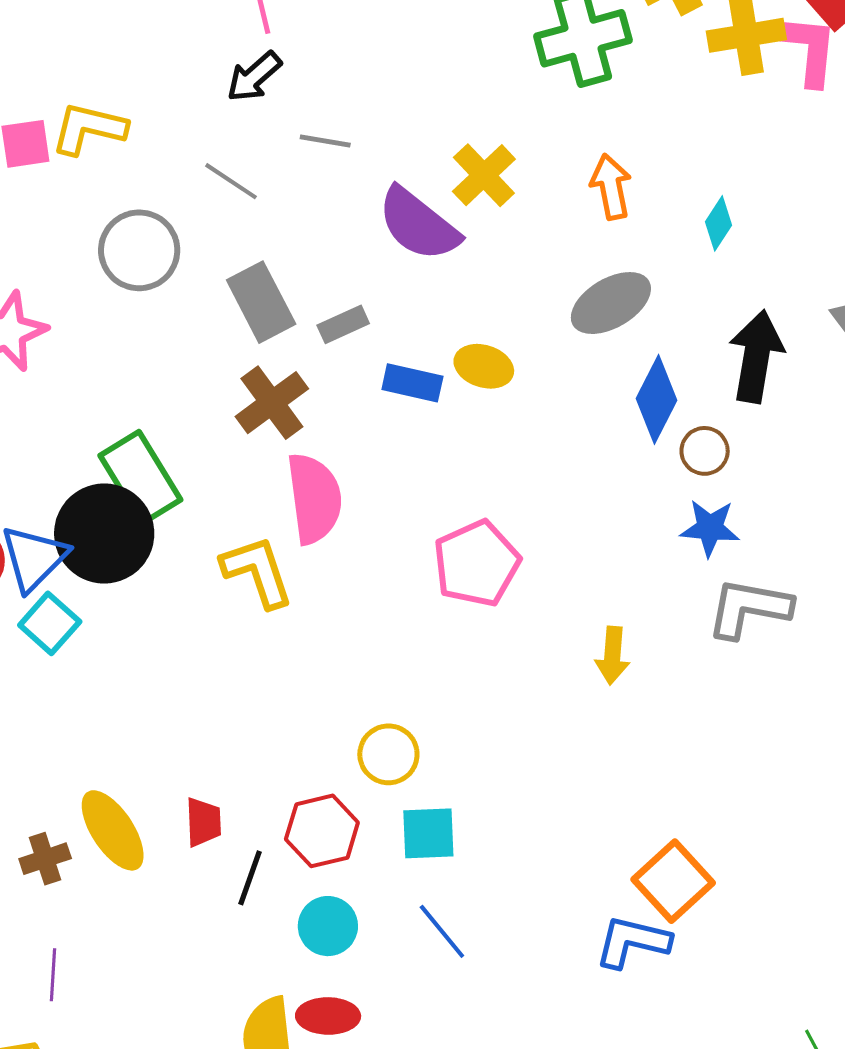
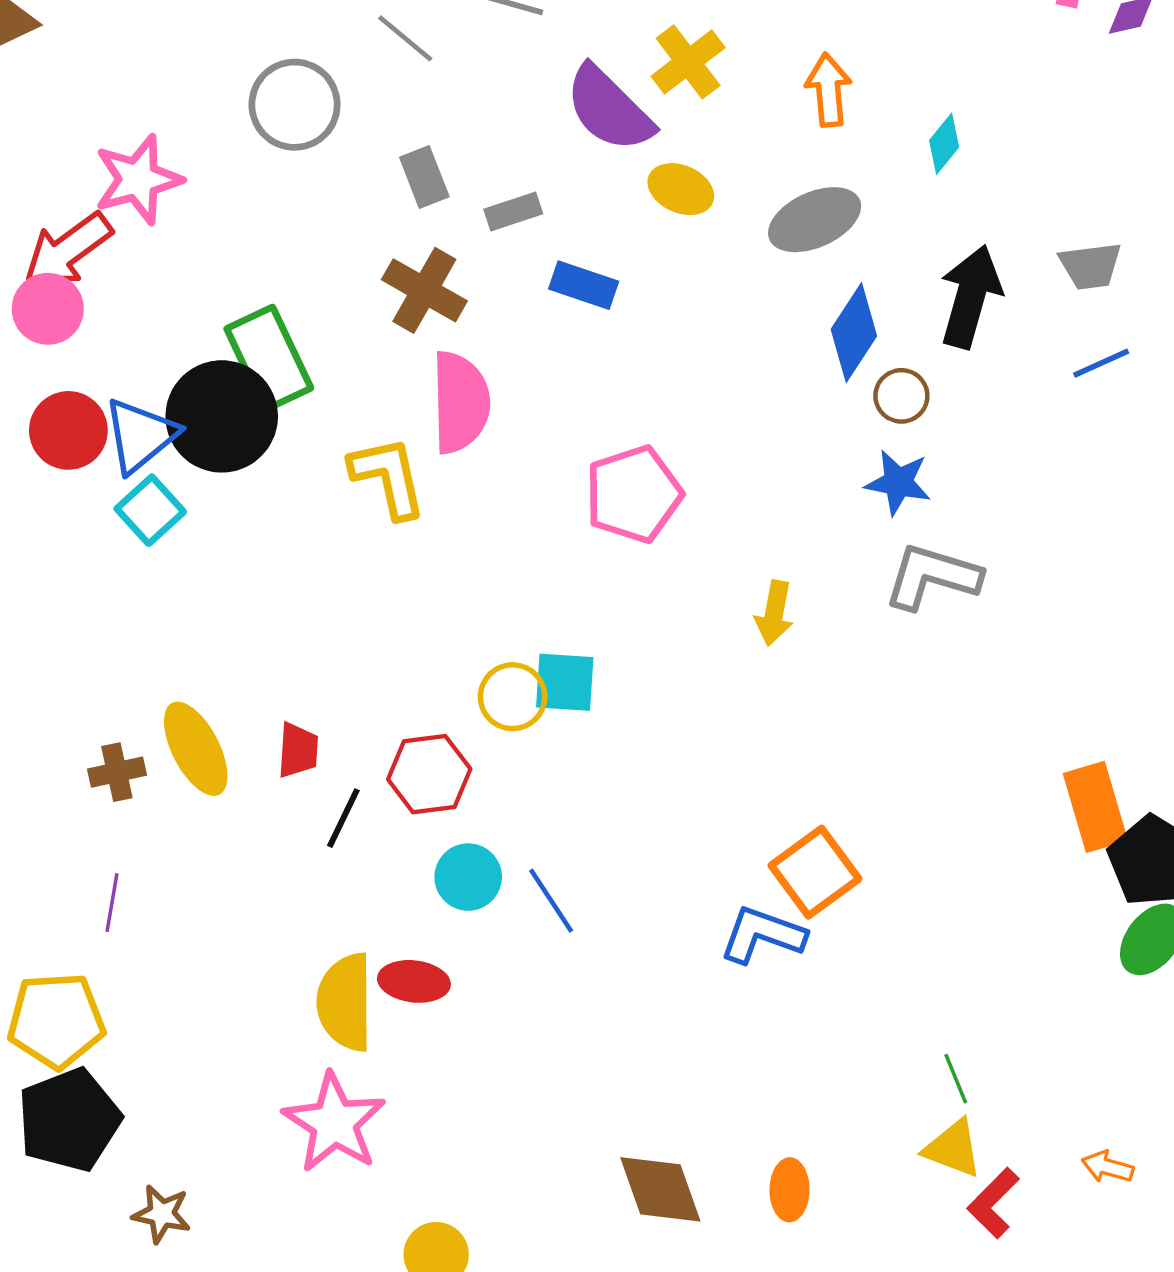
gray rectangle: (261, 302) -> (424, 177), size x0.7
yellow ellipse: (484, 366) -> (681, 189), moved
brown cross: (272, 403) -> (424, 290), turned -30
cyan square: (428, 833) -> (565, 682), moved
cyan circle: (328, 926) -> (468, 877), moved

